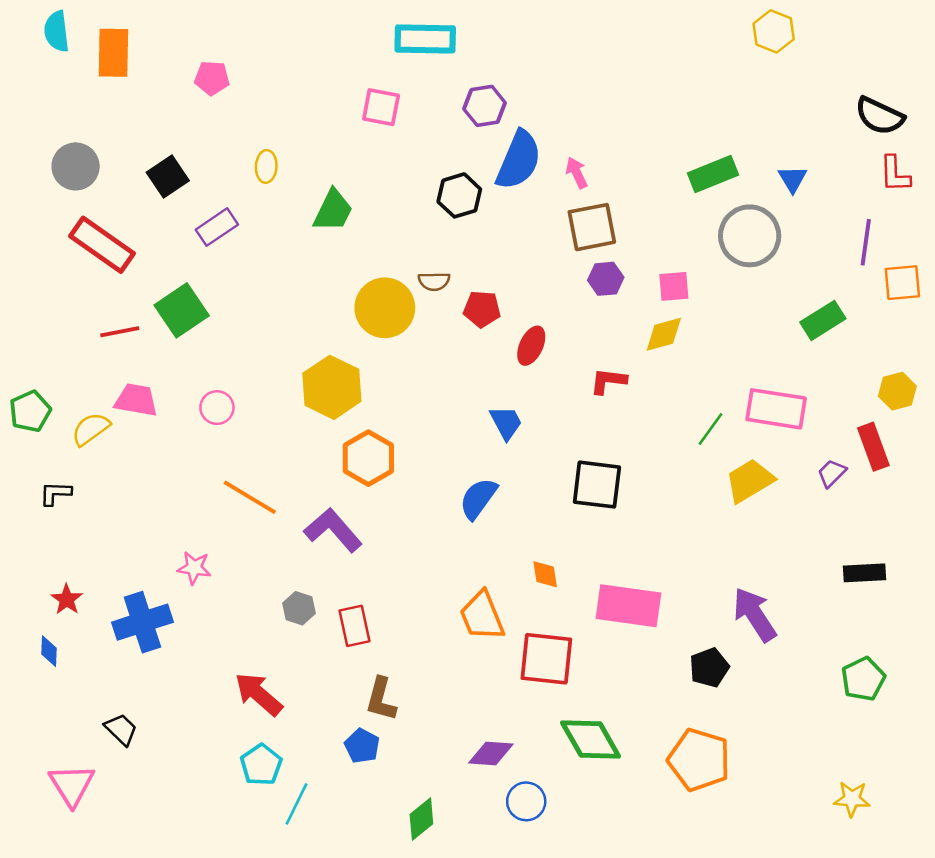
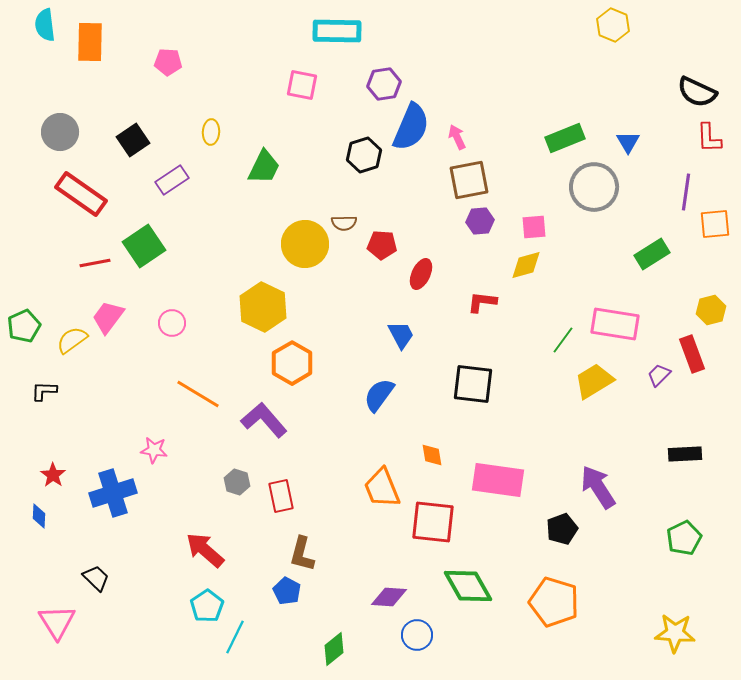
pink trapezoid: (136, 400) -> (108, 317), turned -63
yellow star: (852, 799) -> (675, 633), size x1.4

